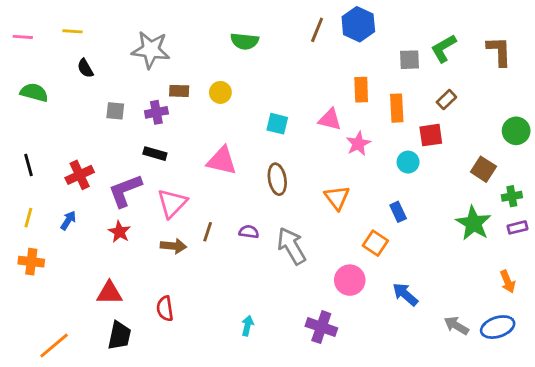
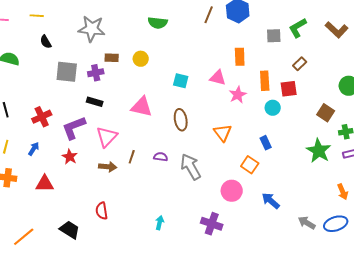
brown L-shape: (499, 51) -> (337, 30), turned 135
orange rectangle: (397, 108) -> (265, 81), moved
gray square: (115, 111) -> (67, 72), size x1.6
red triangle: (109, 293) -> (45, 184), moved
black trapezoid: (119, 336) -> (70, 230), turned -70

